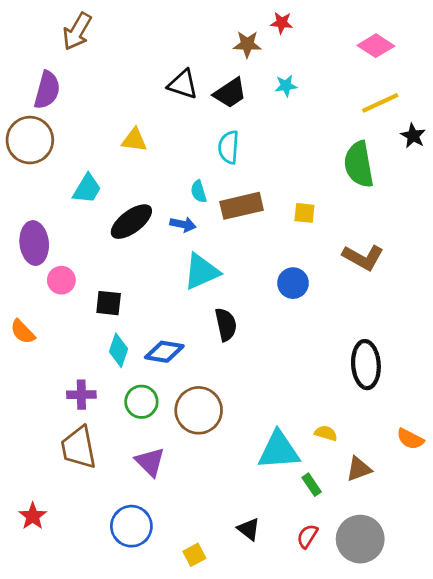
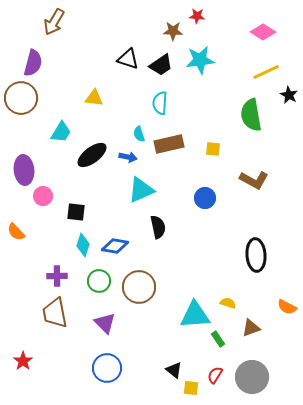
cyan star: (286, 86) -> (200, 60), size x1.8
blue circle: (131, 526) -> (107, 368), moved
yellow square: (194, 555) -> (191, 388), moved, turned 35

